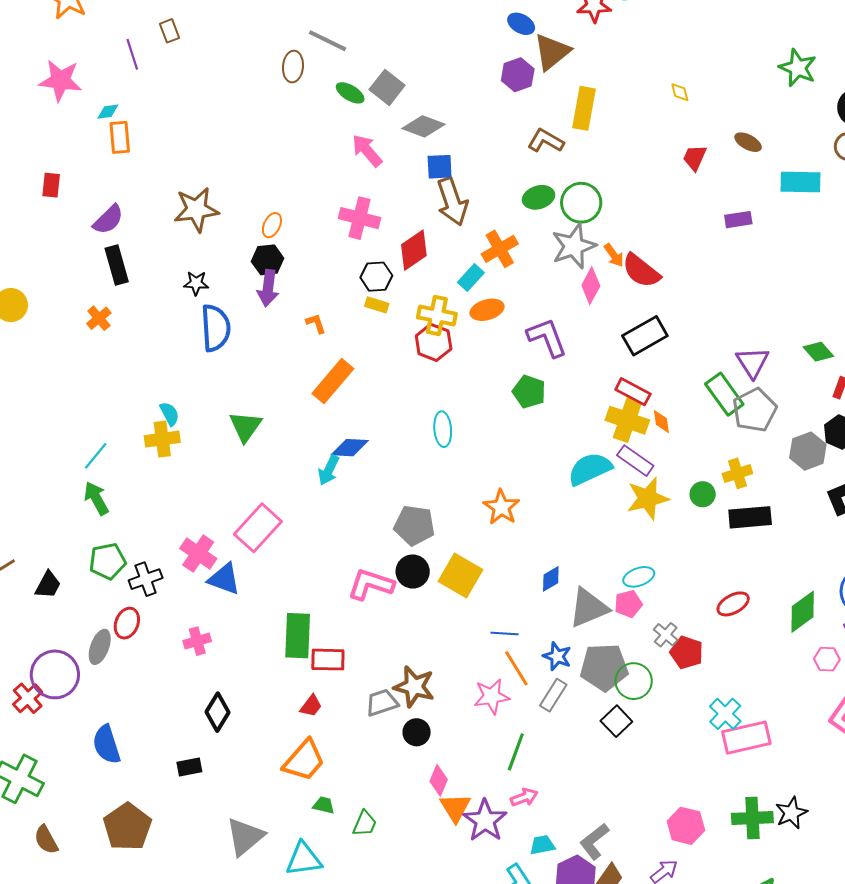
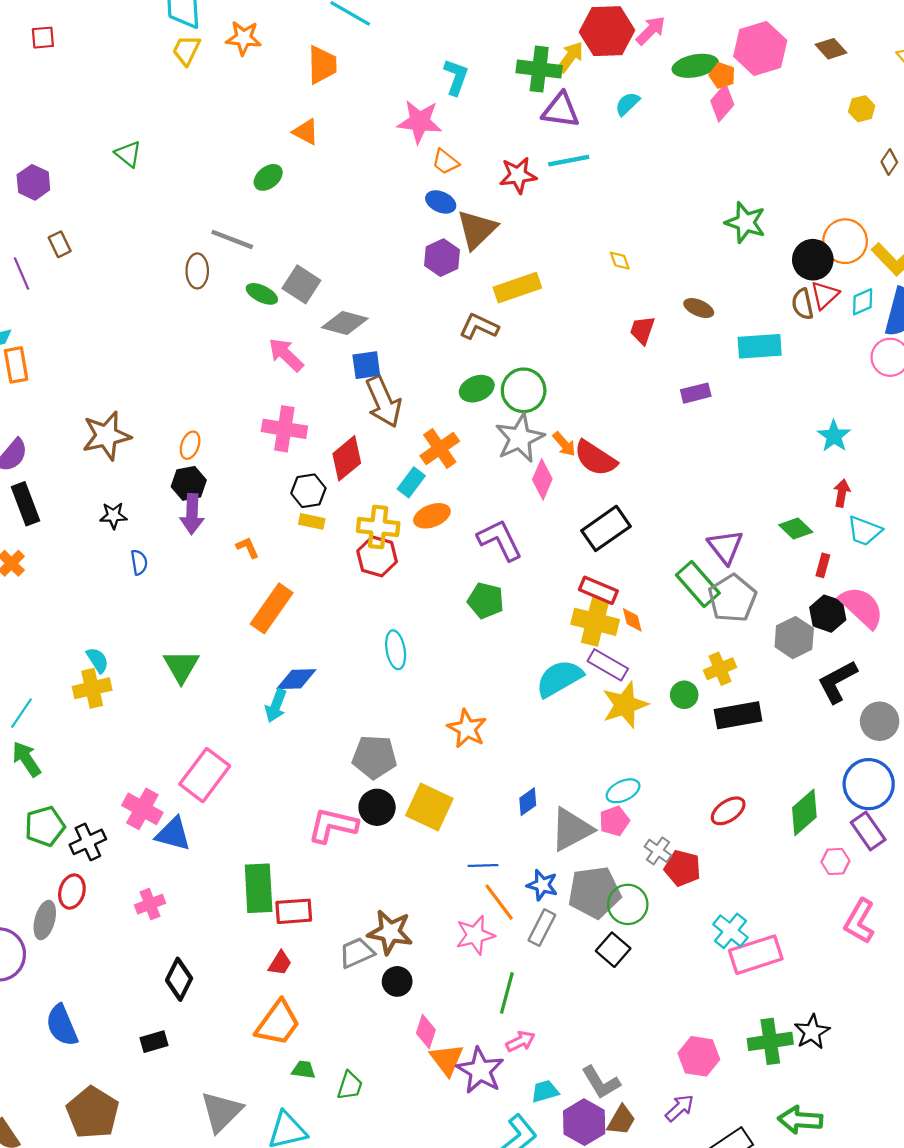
yellow rectangle: (584, 108) -> (517, 288), turned 66
blue semicircle: (216, 328) -> (139, 562), size x0.5
gray L-shape: (594, 841) -> (601, 1082), turned -78

